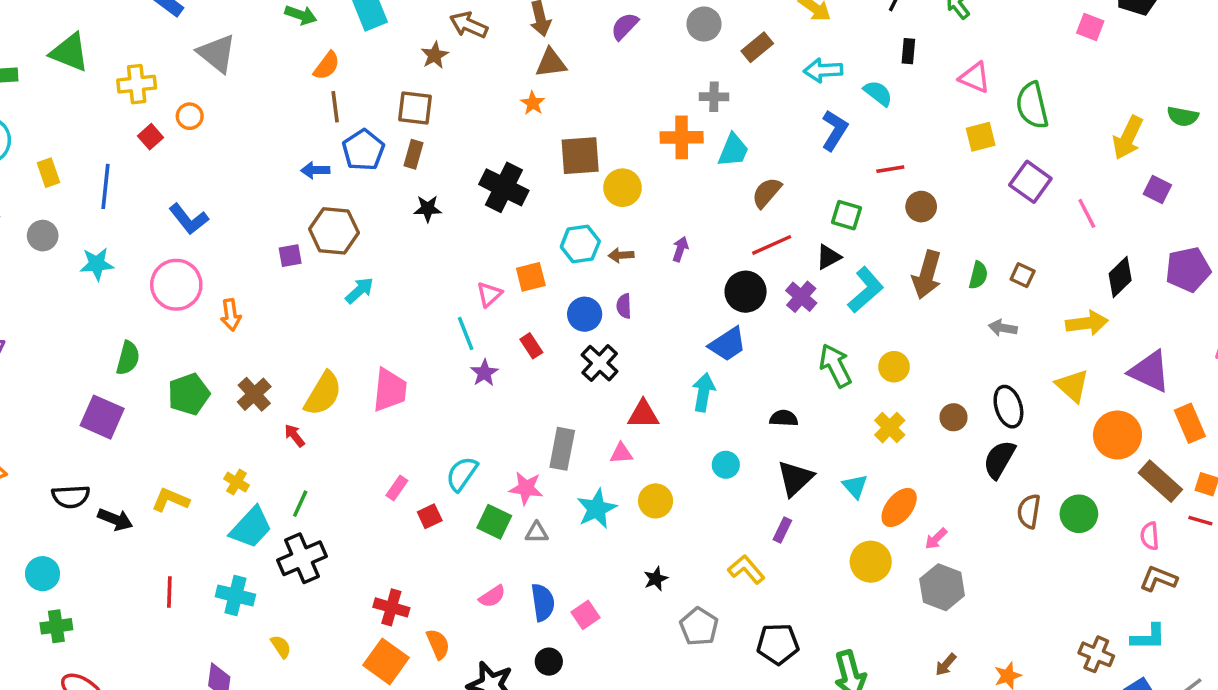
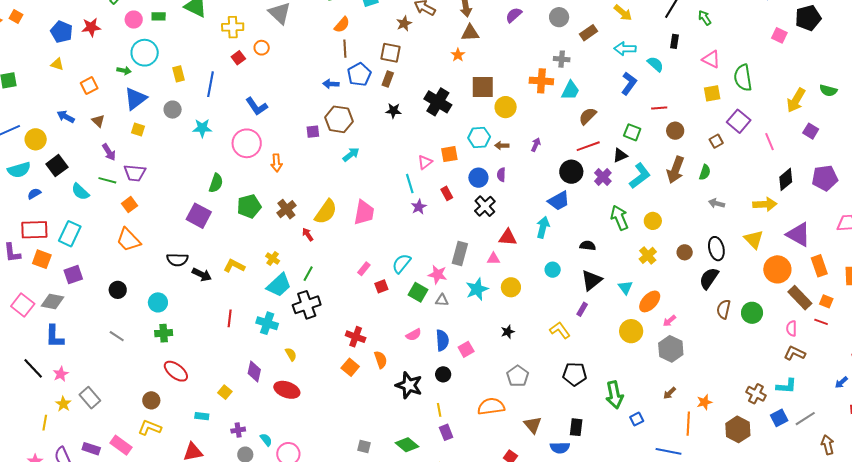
brown square: (1023, 275) -> (716, 141), moved, turned 32
gray pentagon: (699, 627) -> (518, 376), moved
orange square: (386, 661) -> (350, 367), size x0.7

